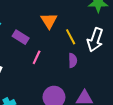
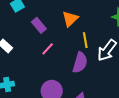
purple semicircle: (73, 60) -> (80, 63), size x1.5

